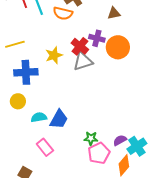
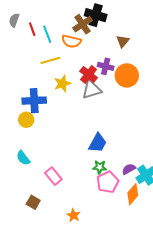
brown triangle: (114, 13) -> (123, 41), turned -40
yellow line: (15, 44) -> (50, 60), moved
yellow circle: (18, 101) -> (26, 120), moved
cyan semicircle: (39, 117) -> (23, 158), moved, turned -119
blue trapezoid: (59, 119) -> (98, 143), moved

